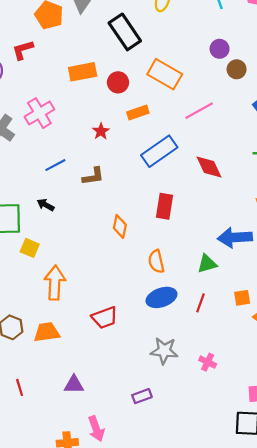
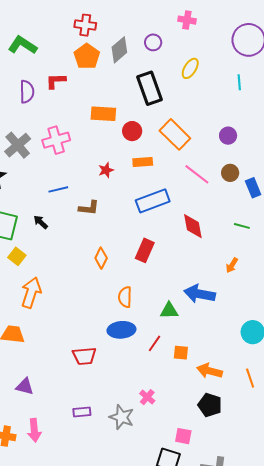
purple circle: (220, 49) -> (228, 136), moved
brown circle: (237, 69) -> (230, 173), moved
pink line: (199, 111) -> (197, 174), turned 52
orange square: (242, 298) -> (181, 353), moved
red trapezoid: (105, 318) -> (84, 356), moved
gray star: (164, 351) -> (122, 417), moved

